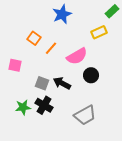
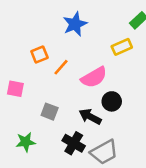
orange square: (34, 38) -> (39, 55), turned 32
black arrow: (62, 83) -> (90, 117), moved
black cross: (44, 105) -> (74, 143), moved

